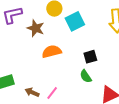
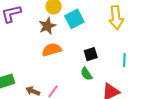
brown star: (36, 28) -> (47, 26), moved, turned 30

